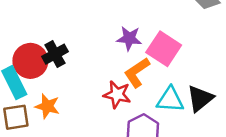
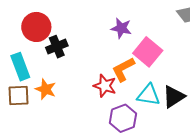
purple star: (129, 38) -> (121, 28), moved
red circle: (30, 61) -> (36, 27), moved

